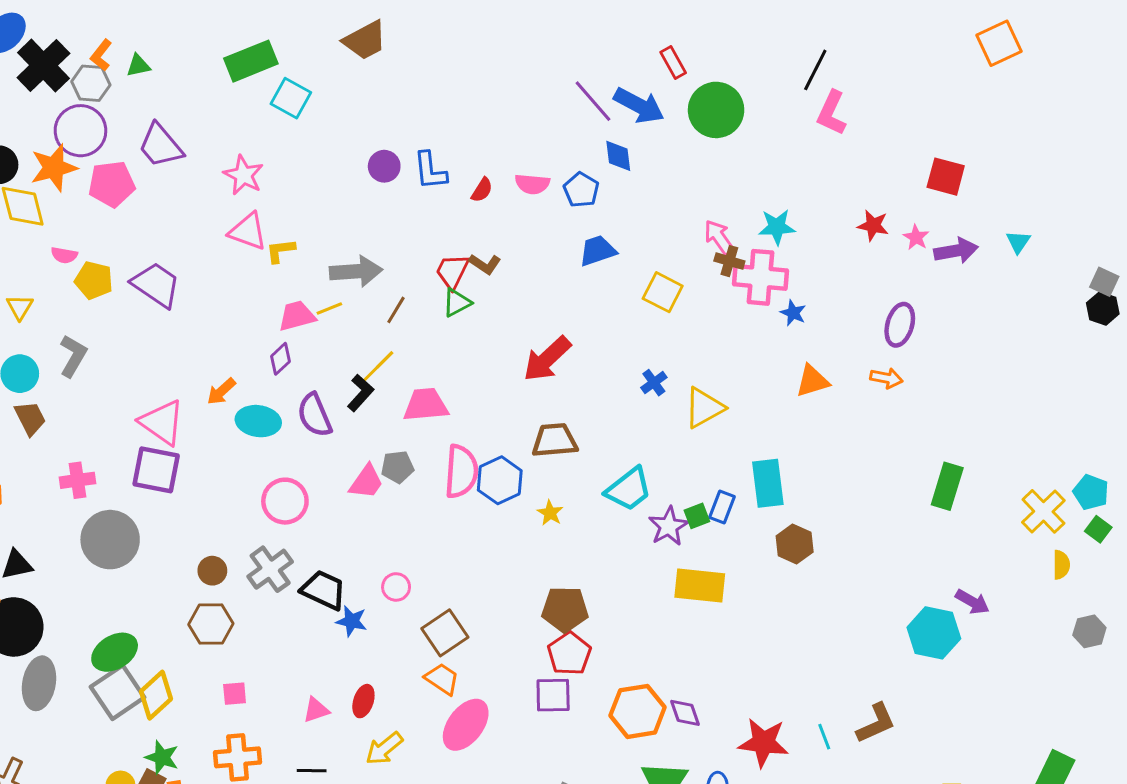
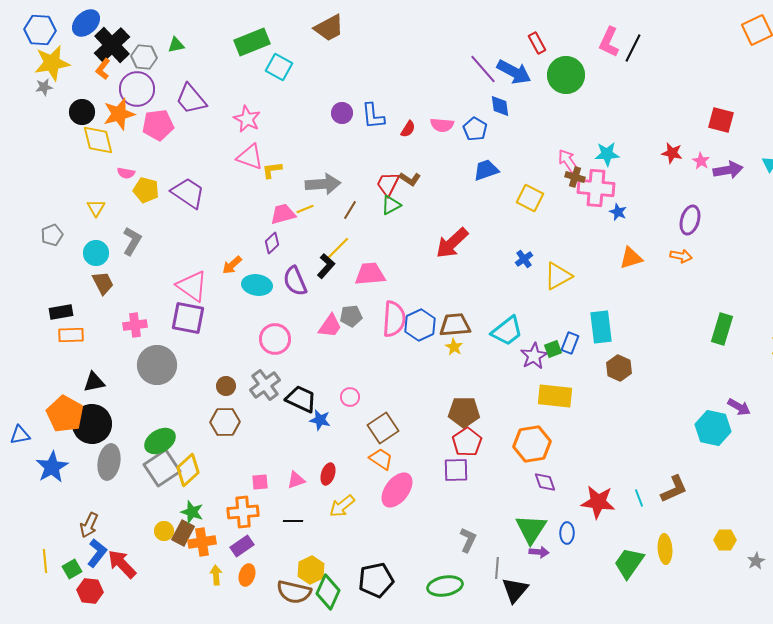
orange L-shape: (101, 55) -> (103, 69), moved
pink L-shape: (832, 113) -> (609, 42), moved
brown trapezoid: (555, 440) -> (455, 325), moved
pink square: (235, 694) -> (260, 482), moved
orange hexagon: (638, 711) -> (532, 444), moved

